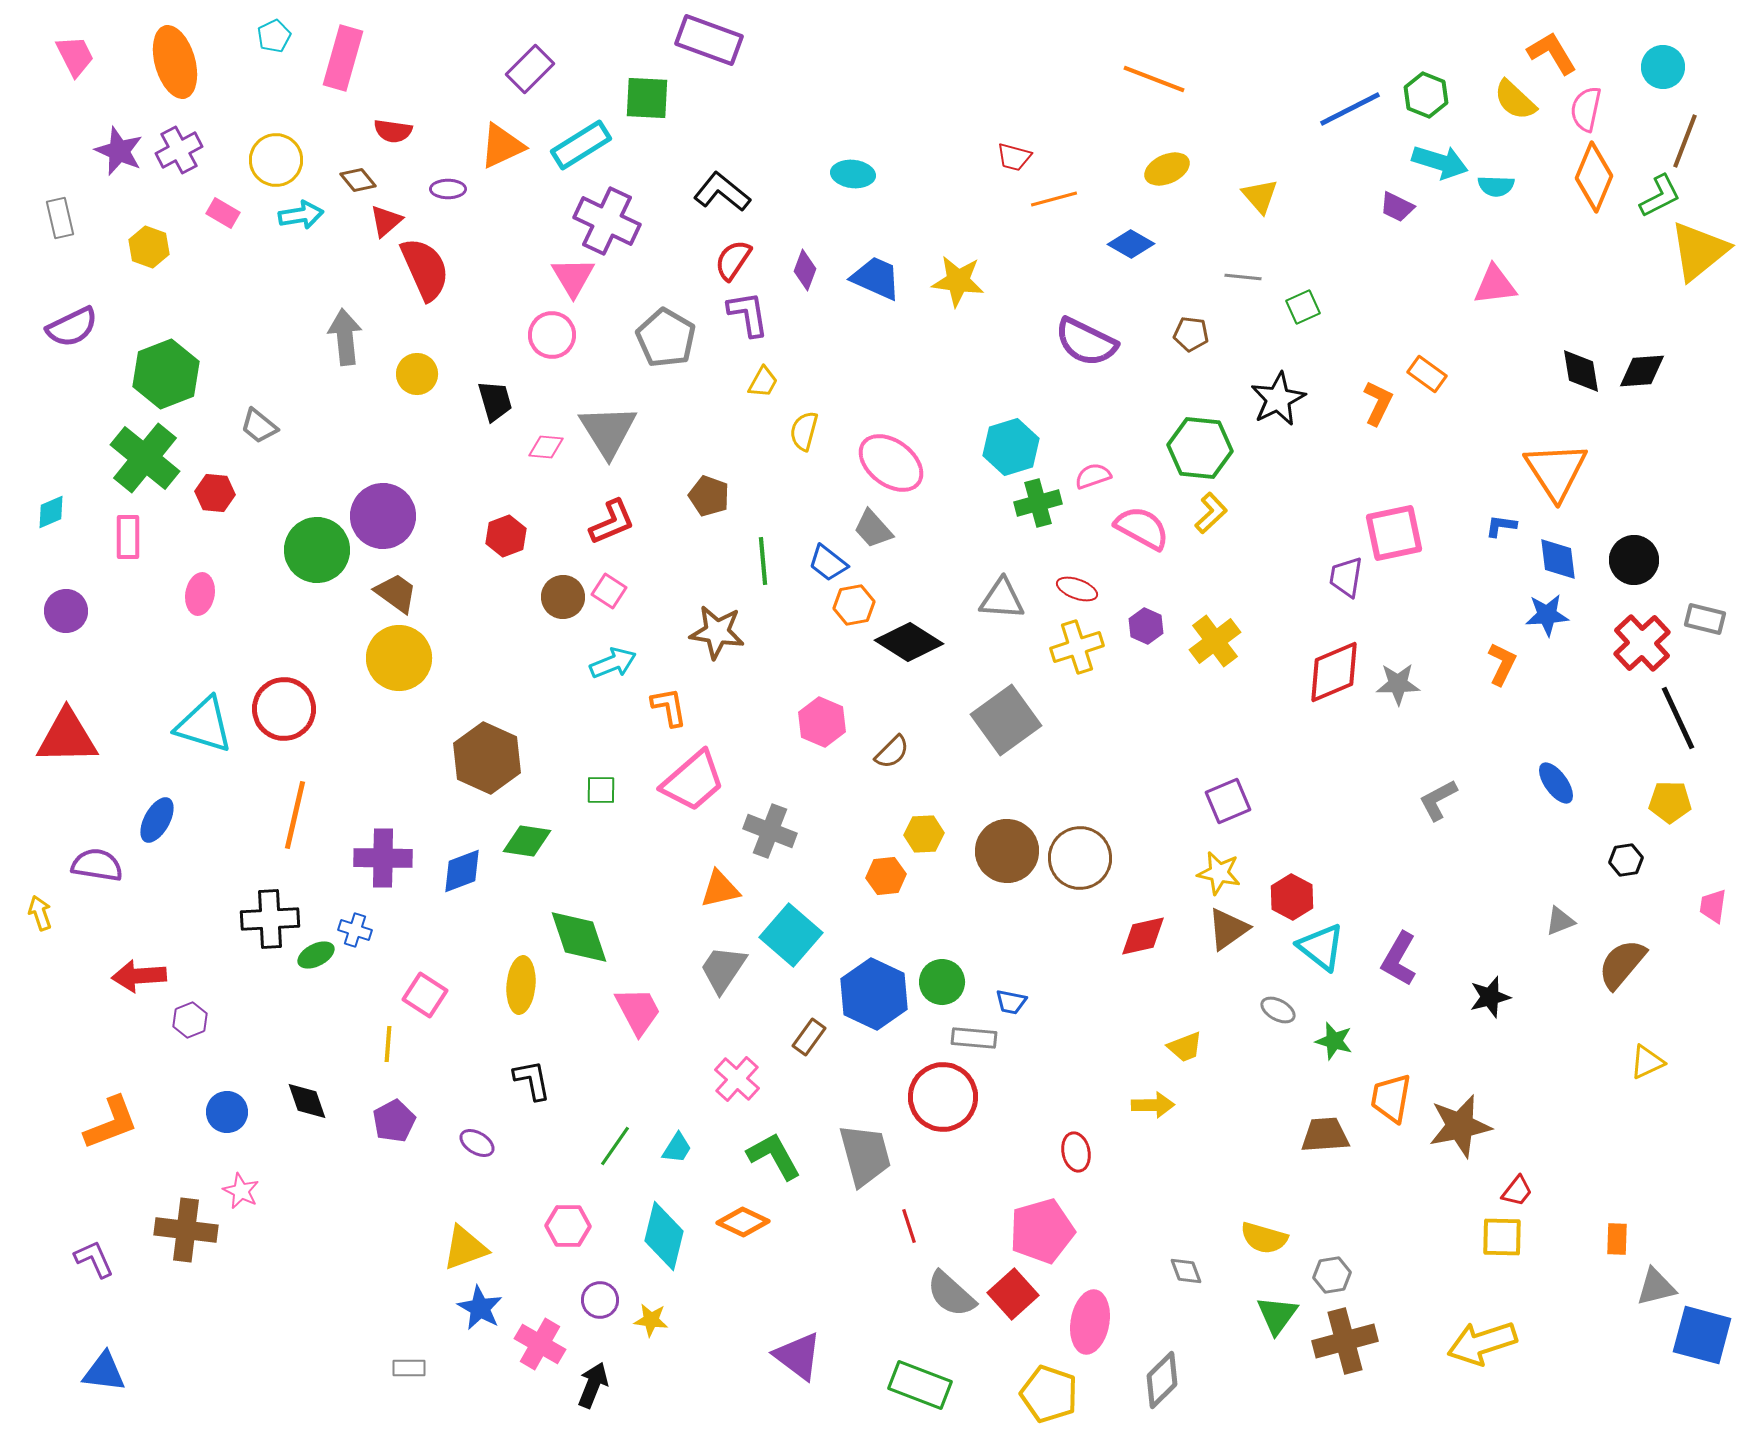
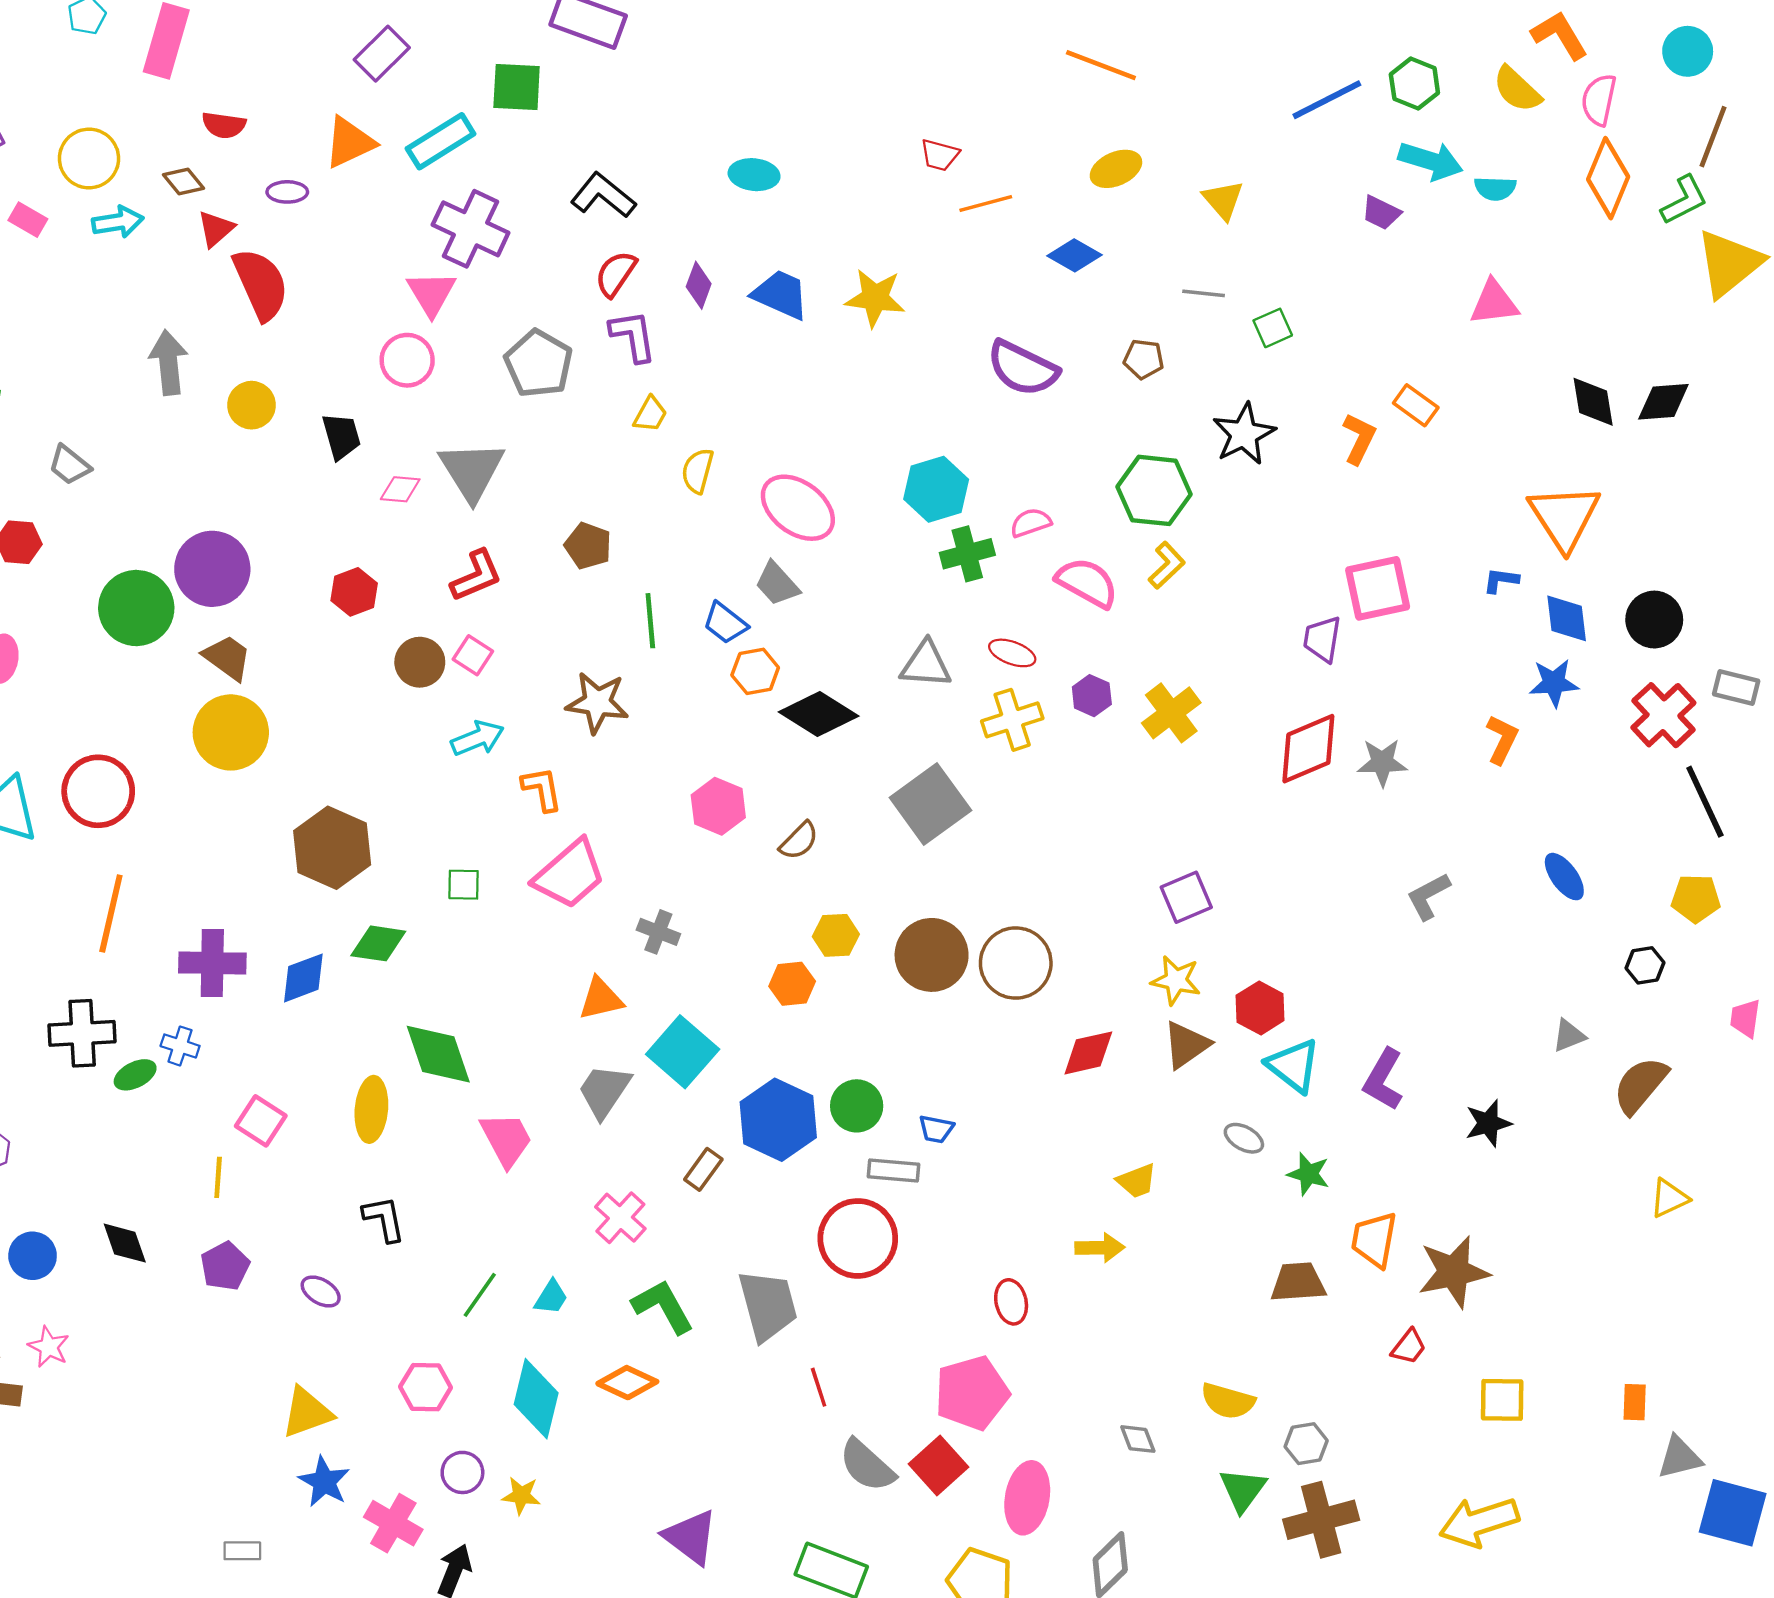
gray cross: (770, 831) -> (658, 932), size x0.7
red trapezoid: (1517, 1191) -> (1409, 1347), moved

